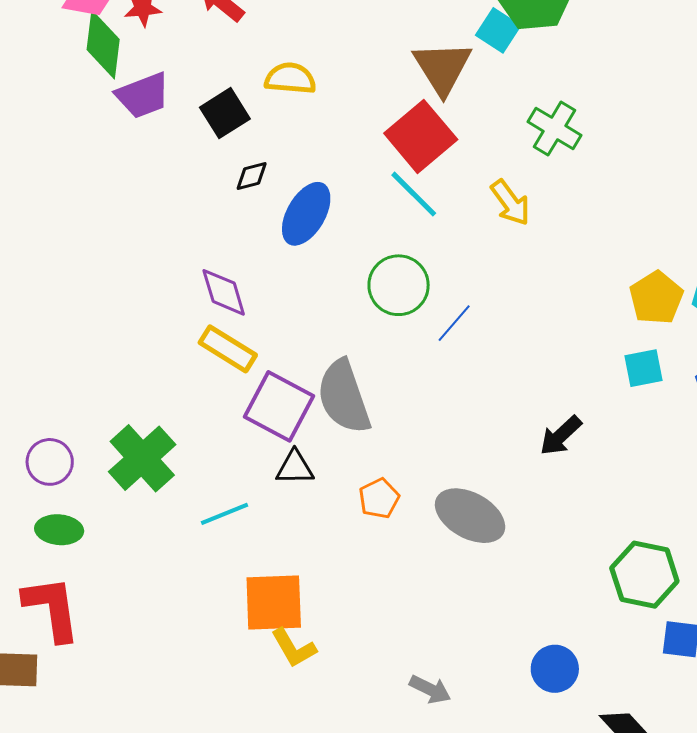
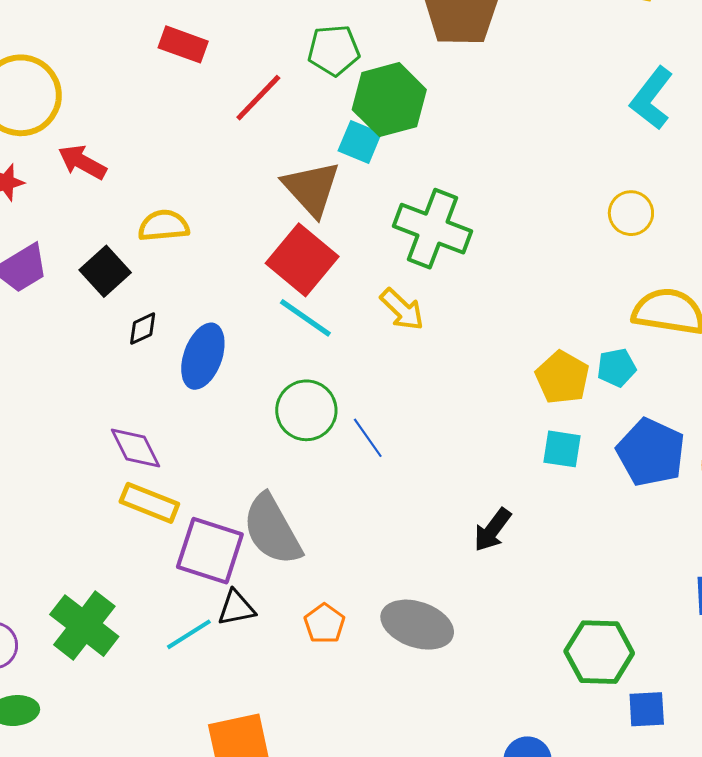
green cross: (555, 128) -> (432, 229), size x1.4
blue line: (454, 323) -> (368, 438), turned -66
cyan square: (643, 368) -> (562, 449), turned 30
cyan line: (225, 514) -> (189, 634), moved

